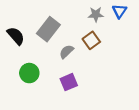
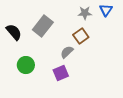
gray semicircle: (67, 52) -> (67, 52), moved

